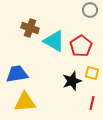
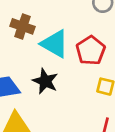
black star: (72, 81) -> (45, 81), moved, turned -30

